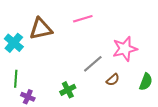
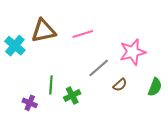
pink line: (83, 19) -> (83, 34), moved
green line: (16, 79) -> (51, 85), moved

